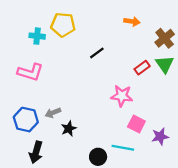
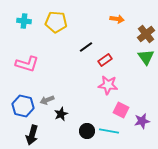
cyan cross: (37, 36) -> (24, 21), moved
red rectangle: (142, 68) -> (105, 60), moved
black circle: (98, 157) -> (87, 131), moved

